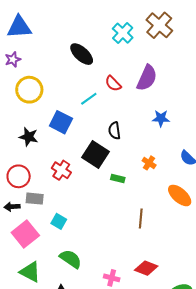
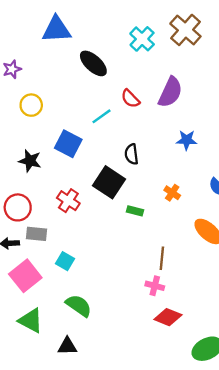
blue triangle: (19, 27) -> (56, 29), moved
yellow circle: (29, 90) -> (31, 105), size x0.7
pink cross: (112, 278) -> (155, 286), moved

